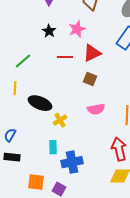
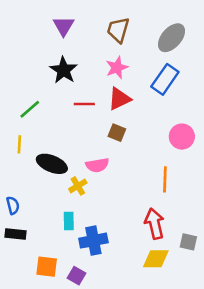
pink star: (77, 29) -> (117, 68), moved
black star: (49, 31) -> (64, 70), size x1.5
pink semicircle: (96, 109) -> (97, 165), moved
blue semicircle: (10, 135) -> (13, 205), turned 136

